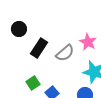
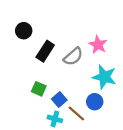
green square: (33, 83) -> (39, 89), turned -32

